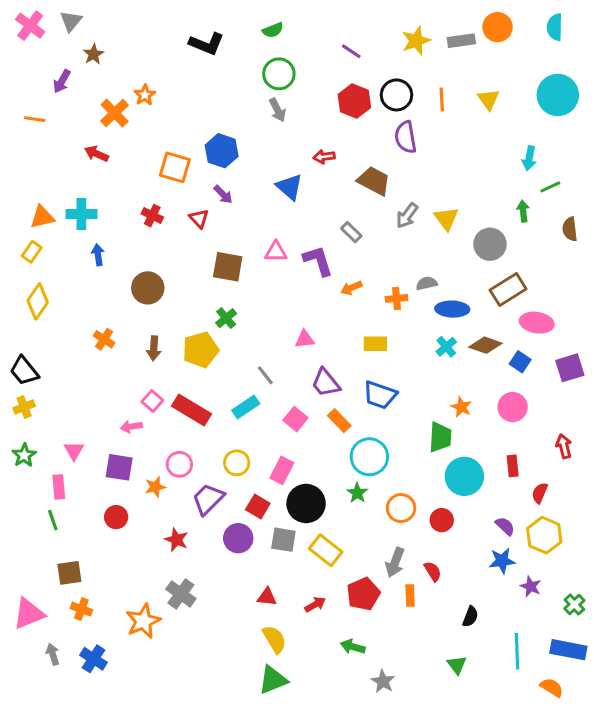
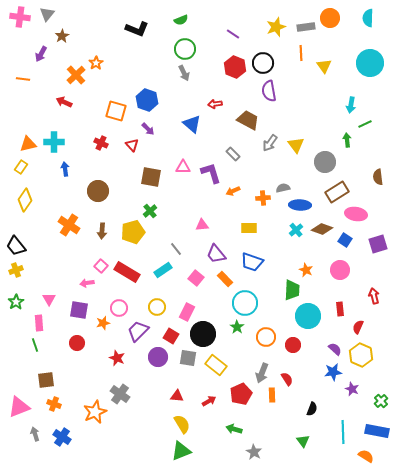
pink cross: (30, 26) -> (20, 17), turned -30
orange line: (442, 99) -> (301, 53), moved
brown semicircle: (570, 229) -> (378, 177), moved
orange cross: (104, 339) -> (69, 225), size x1.5

